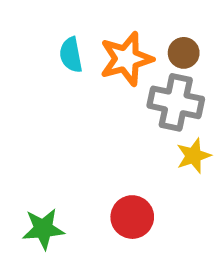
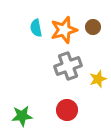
gray cross: (176, 102) -> (68, 66), moved, turned -32

